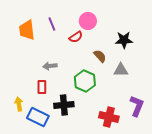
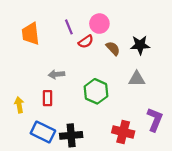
purple line: (52, 24) -> (69, 27), moved
brown semicircle: (100, 56) -> (113, 48), moved
yellow arrow: (19, 104) -> (19, 105), moved
black cross: (64, 105) -> (71, 135), moved

